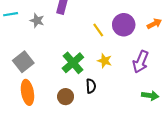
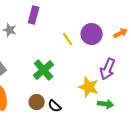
yellow star: (105, 61) -> (89, 87), moved, size x1.5
black semicircle: (91, 86) -> (55, 106), moved, turned 136
green arrow: (150, 96) -> (106, 104), moved

